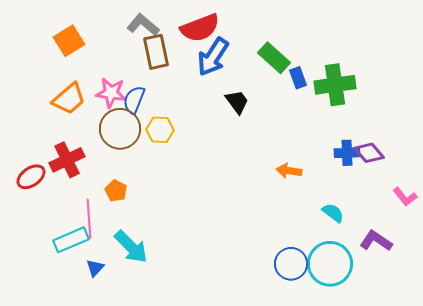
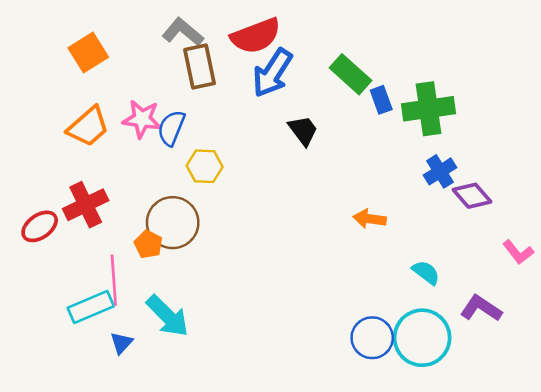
brown circle: (120, 129) -> (173, 223), moved
blue cross: (347, 153) -> (440, 171), moved, turned -30

